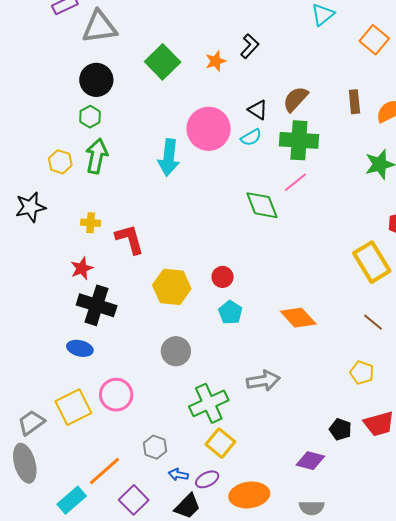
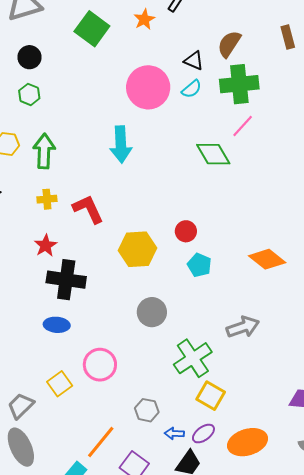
black circle: (96, 80) -> (30, 57), size x0.7
green arrow: (97, 156) -> (44, 151), moved
cyan arrow: (169, 157) -> (121, 144), moved
yellow square: (73, 407) -> (60, 384), size x0.7

